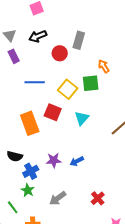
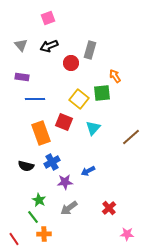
purple rectangle: (14, 56) -> (22, 77), moved, turned -56
blue line: (35, 82) -> (35, 99), moved
purple star: (54, 160) -> (65, 182), moved
blue cross: (31, 171) -> (52, 162), moved
green line: (13, 207) -> (33, 217), moved

